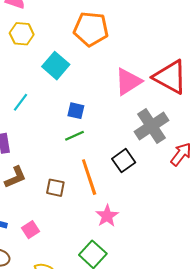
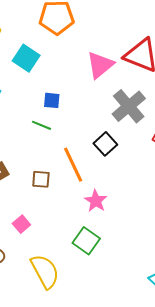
green line: (74, 136) -> (41, 125), moved, turned 54

